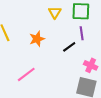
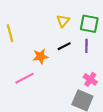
orange star: (37, 39) -> (41, 56), moved
black line: (69, 47) -> (64, 46), moved

